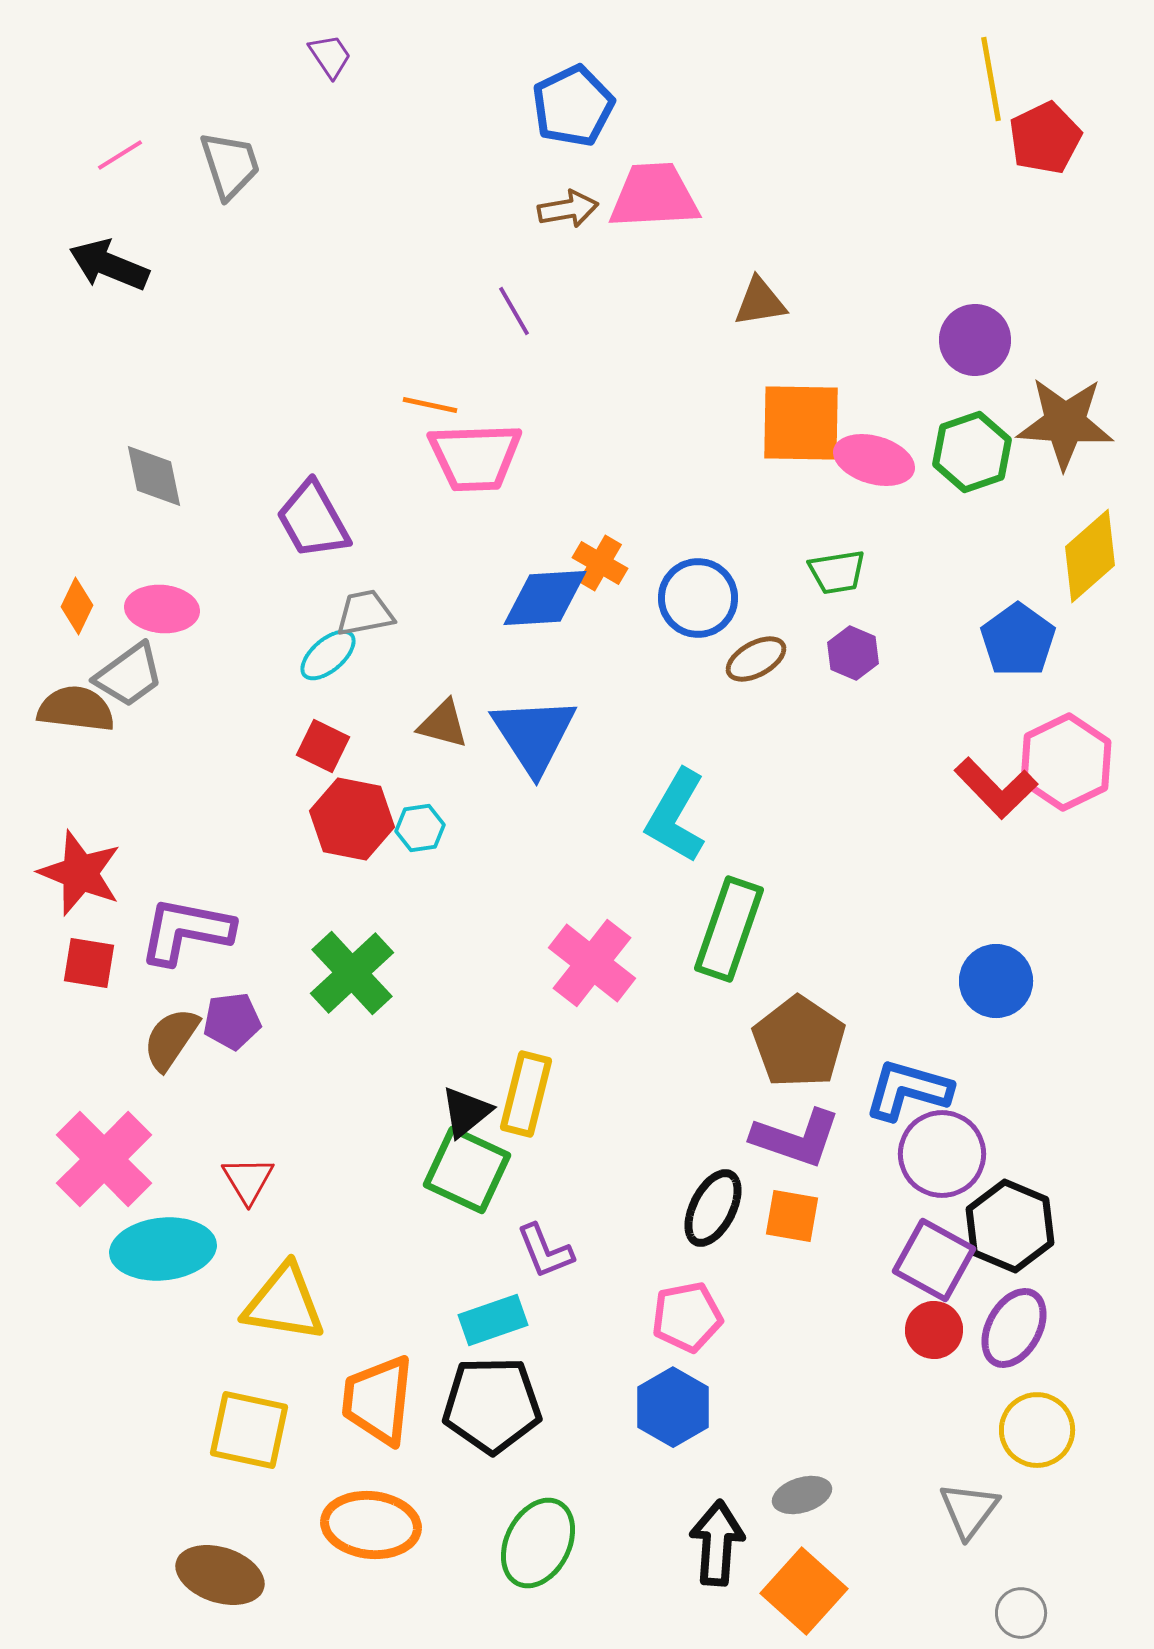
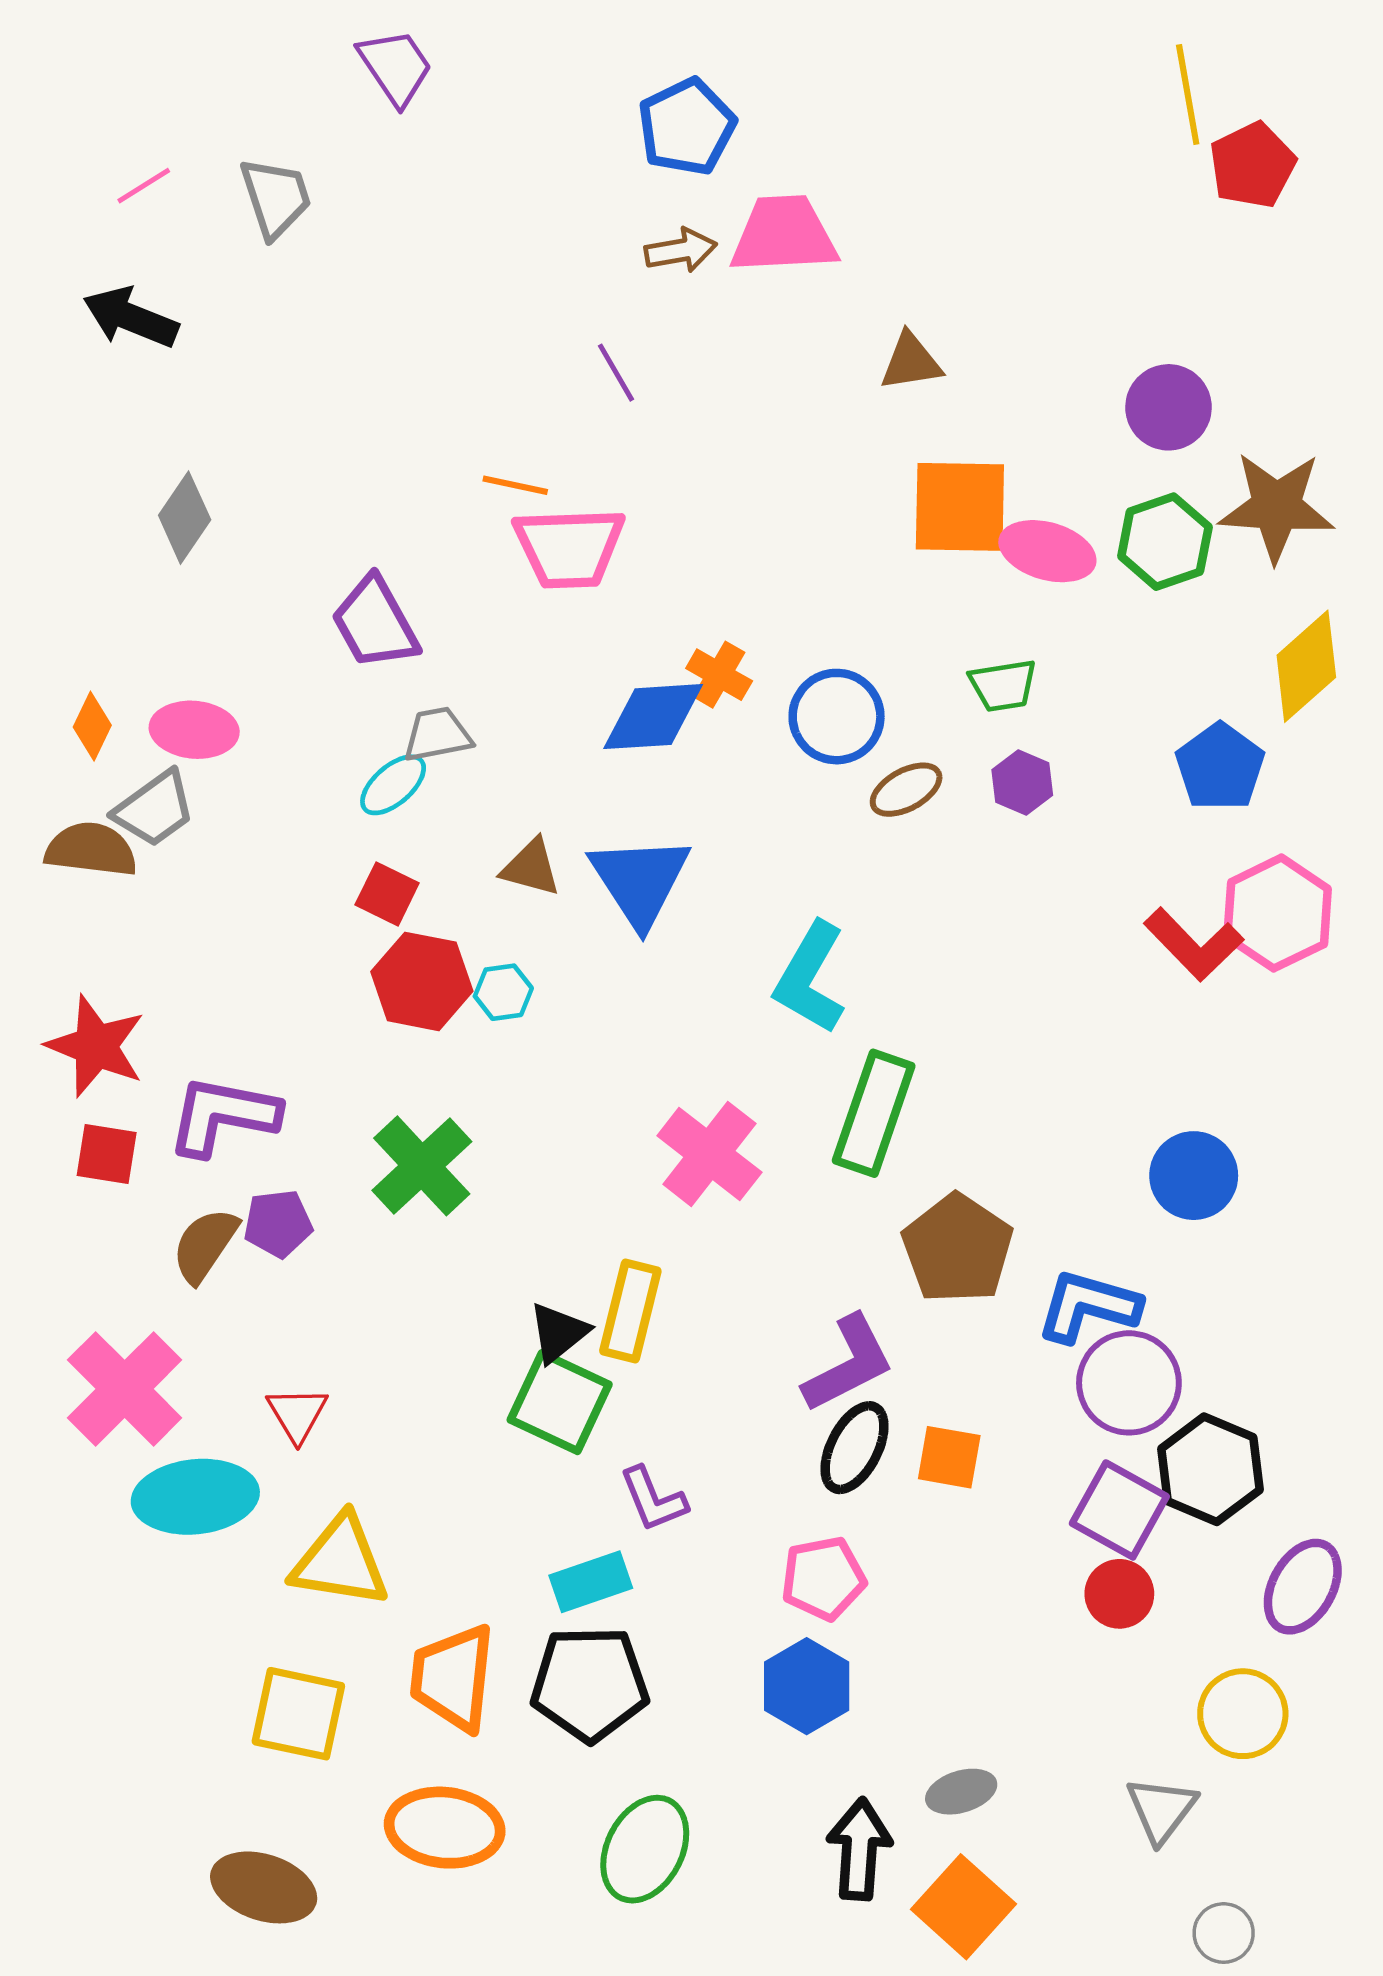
purple trapezoid: (330, 56) -> (395, 67), size x1.5
gray diamond: (154, 476) -> (185, 518), moved, turned 46
purple L-shape: (796, 1138) -> (849, 1364), moved, turned -46
purple ellipse: (1014, 1328) -> (1303, 1587), moved

